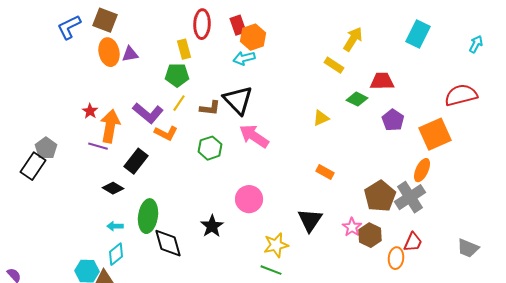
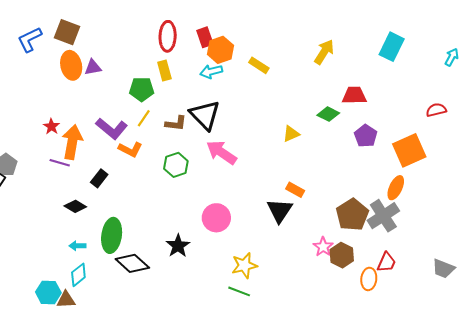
yellow rectangle: (184, 49) -> (164, 71), moved
yellow rectangle: (334, 65) -> (259, 65), moved
red semicircle: (461, 95) -> (436, 110), size x0.6
black rectangle: (136, 161) -> (99, 178), size x0.7
black triangle: (310, 220) -> (280, 211), moved
black diamond: (168, 243) -> (132, 263), turned -32

